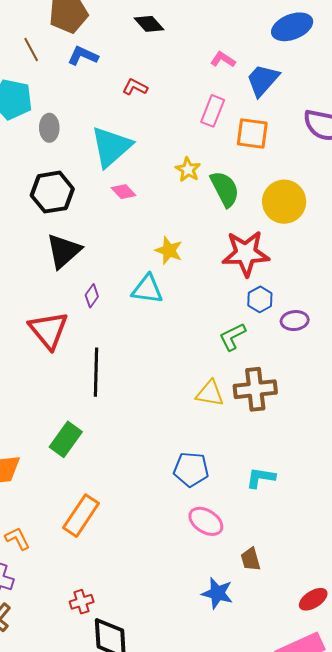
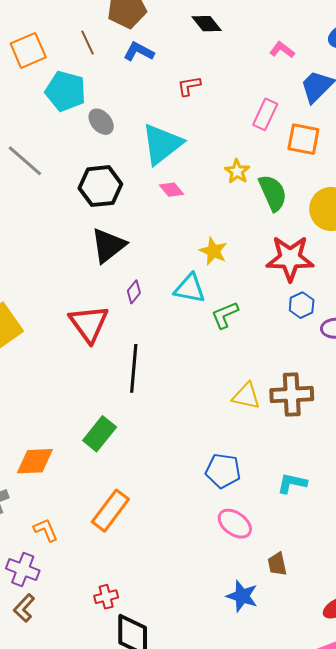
pink L-shape: (223, 60) -> (282, 50), moved
red L-shape: (135, 87) -> (189, 86), turned -40
gray ellipse: (49, 128) -> (101, 122), turned -44
green L-shape: (233, 337) -> (225, 315), moved

